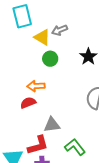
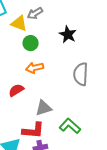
orange arrow: (36, 86) -> (35, 68), moved
red L-shape: (38, 145) -> (33, 130), turned 30

